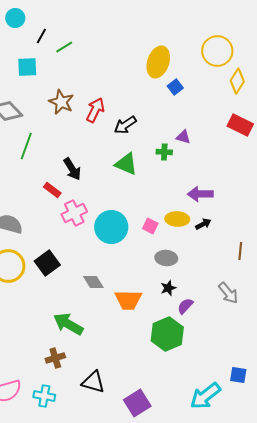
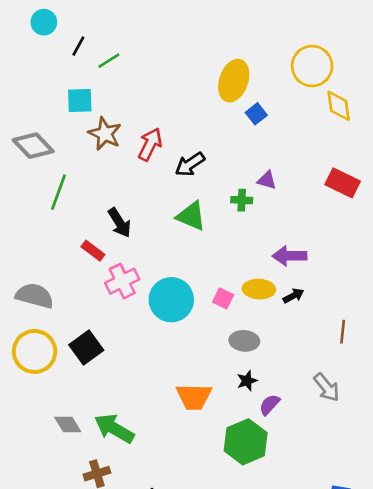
cyan square: (27, 67) -> (80, 101), moved
yellow diamond: (237, 81) -> (339, 106), turned -40
red rectangle: (240, 125) -> (343, 183), moved
gray diamond: (93, 282) -> (68, 425), moved

